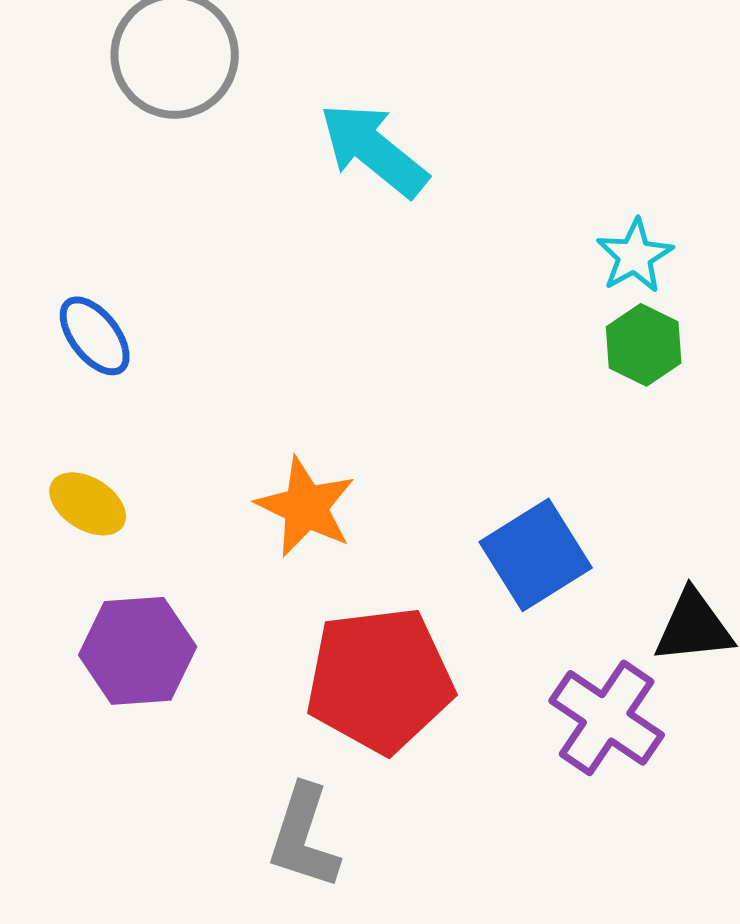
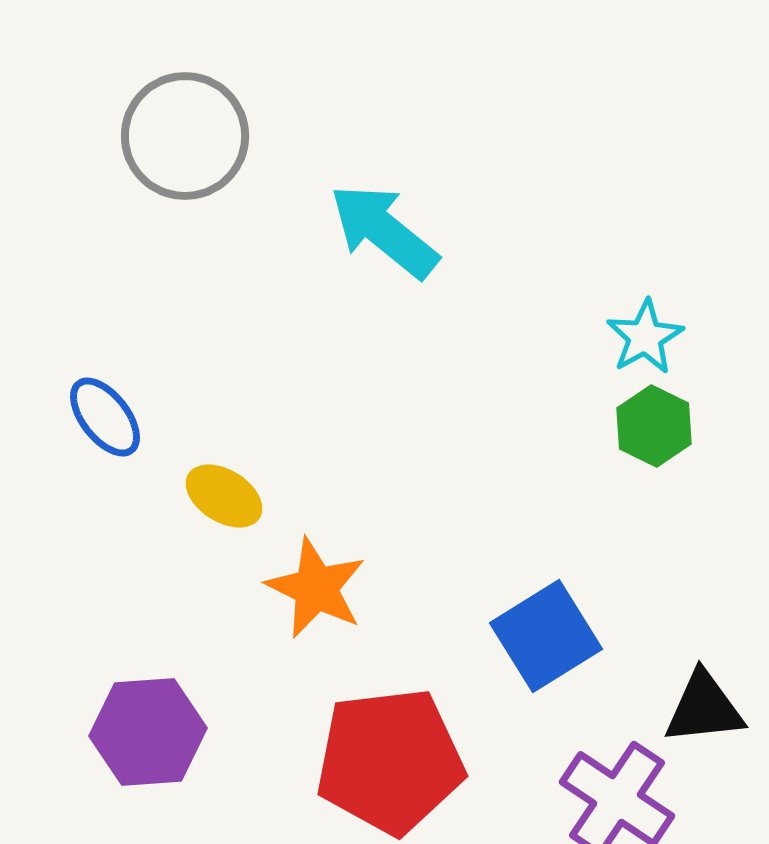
yellow ellipse: (88, 504) -> (224, 496), moved

